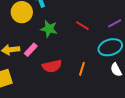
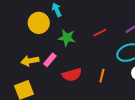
red line: (82, 26) -> (100, 33), turned -56

